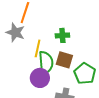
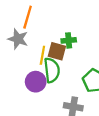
brown square: (64, 60) -> (57, 51), moved
purple circle: (40, 78) -> (36, 82), moved

